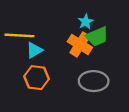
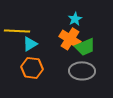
green trapezoid: (97, 37) -> (85, 47), moved

